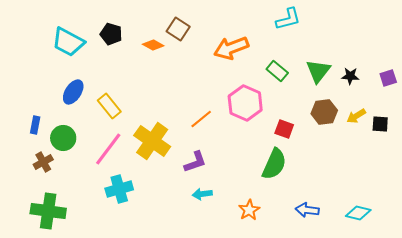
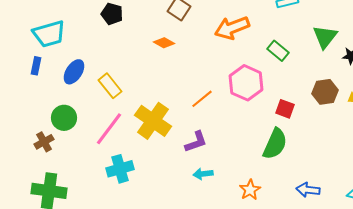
cyan trapezoid: (68, 42) -> (49, 34), moved, turned -44
orange diamond: (153, 45) -> (164, 43), moved
green triangle: (318, 71) -> (325, 37), moved
blue rectangle: (35, 125) -> (36, 66), moved

